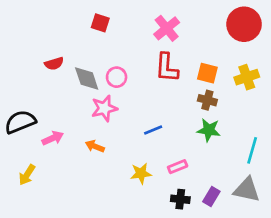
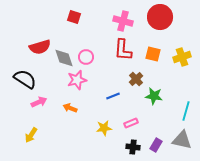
red circle: (244, 24) -> (160, 17), moved
pink cross: (167, 28) -> (123, 21), turned -36
red semicircle: (54, 64) -> (40, 47), size x1.5
brown cross: (207, 100) -> (136, 79), moved, turned 32
black semicircle: (20, 122) -> (25, 79), moved, turned 55
yellow arrow: (27, 175) -> (31, 135), moved

